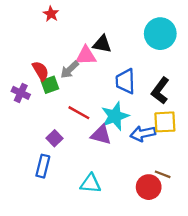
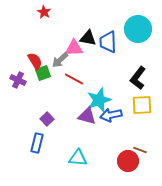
blue trapezoid: (125, 81) -> (108, 42), moved
red line: (79, 113) -> (74, 79), moved
blue arrow: (143, 134) -> (111, 115), moved

